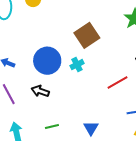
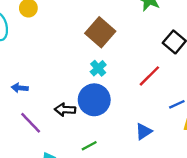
blue circle: (47, 61) -> (94, 100), moved
blue triangle: (91, 128) -> (144, 131), moved, turned 42

